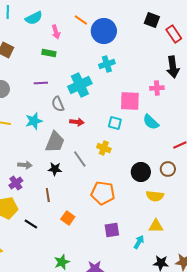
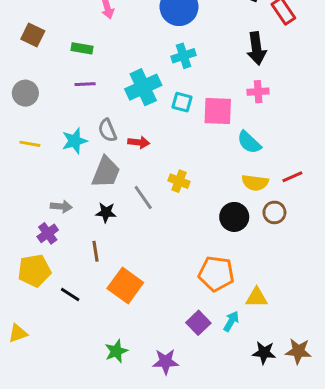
green rectangle: (49, 53) -> (82, 48), moved
black arrow: (173, 67) -> (257, 48), moved
gray semicircle: (58, 104) -> (107, 130), moved
cyan square: (115, 123) -> (182, 102), moved
orange pentagon: (103, 193) -> (216, 274), moved
yellow semicircle: (155, 196) -> (255, 183), moved
orange square: (68, 218) -> (125, 286), size x1.6
purple square: (112, 230) -> (198, 323), moved, turned -35

